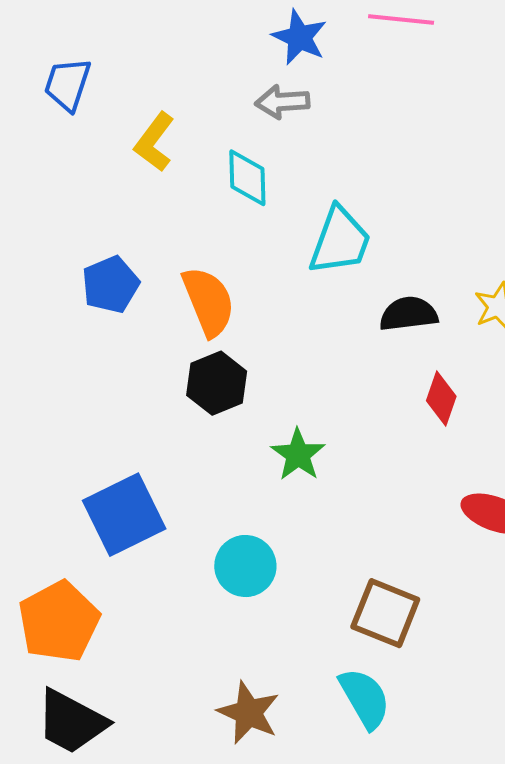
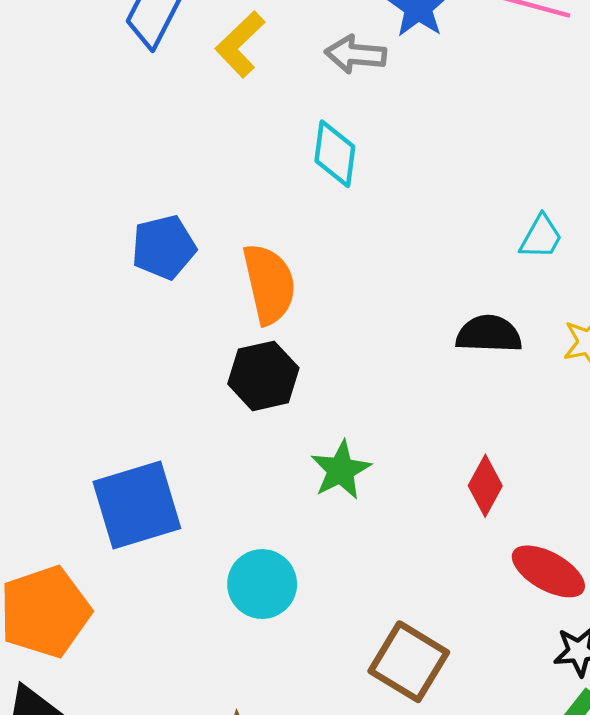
gray arrow: (282, 102) -> (356, 54), moved
yellow L-shape: (154, 142) -> (240, 44), moved
cyan trapezoid: (340, 241) -> (541, 237), moved, size x0.6
red diamond: (441, 399) -> (485, 486), moved

